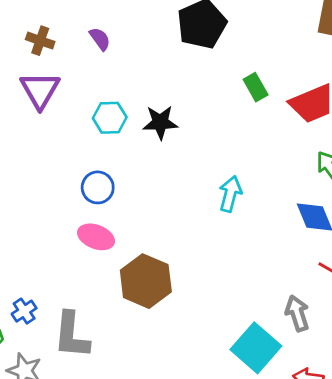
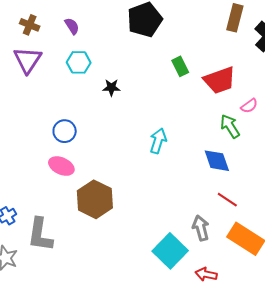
cyan hexagon: (110, 118) -> (79, 62), moved
black star: (160, 122) -> (111, 88), size x0.7

